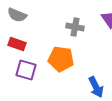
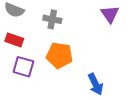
gray cross: (75, 27) -> (52, 19), moved

